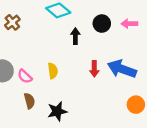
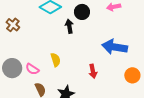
black circle: (102, 24) -> (82, 12), moved
red arrow: (94, 69) -> (93, 71), moved

